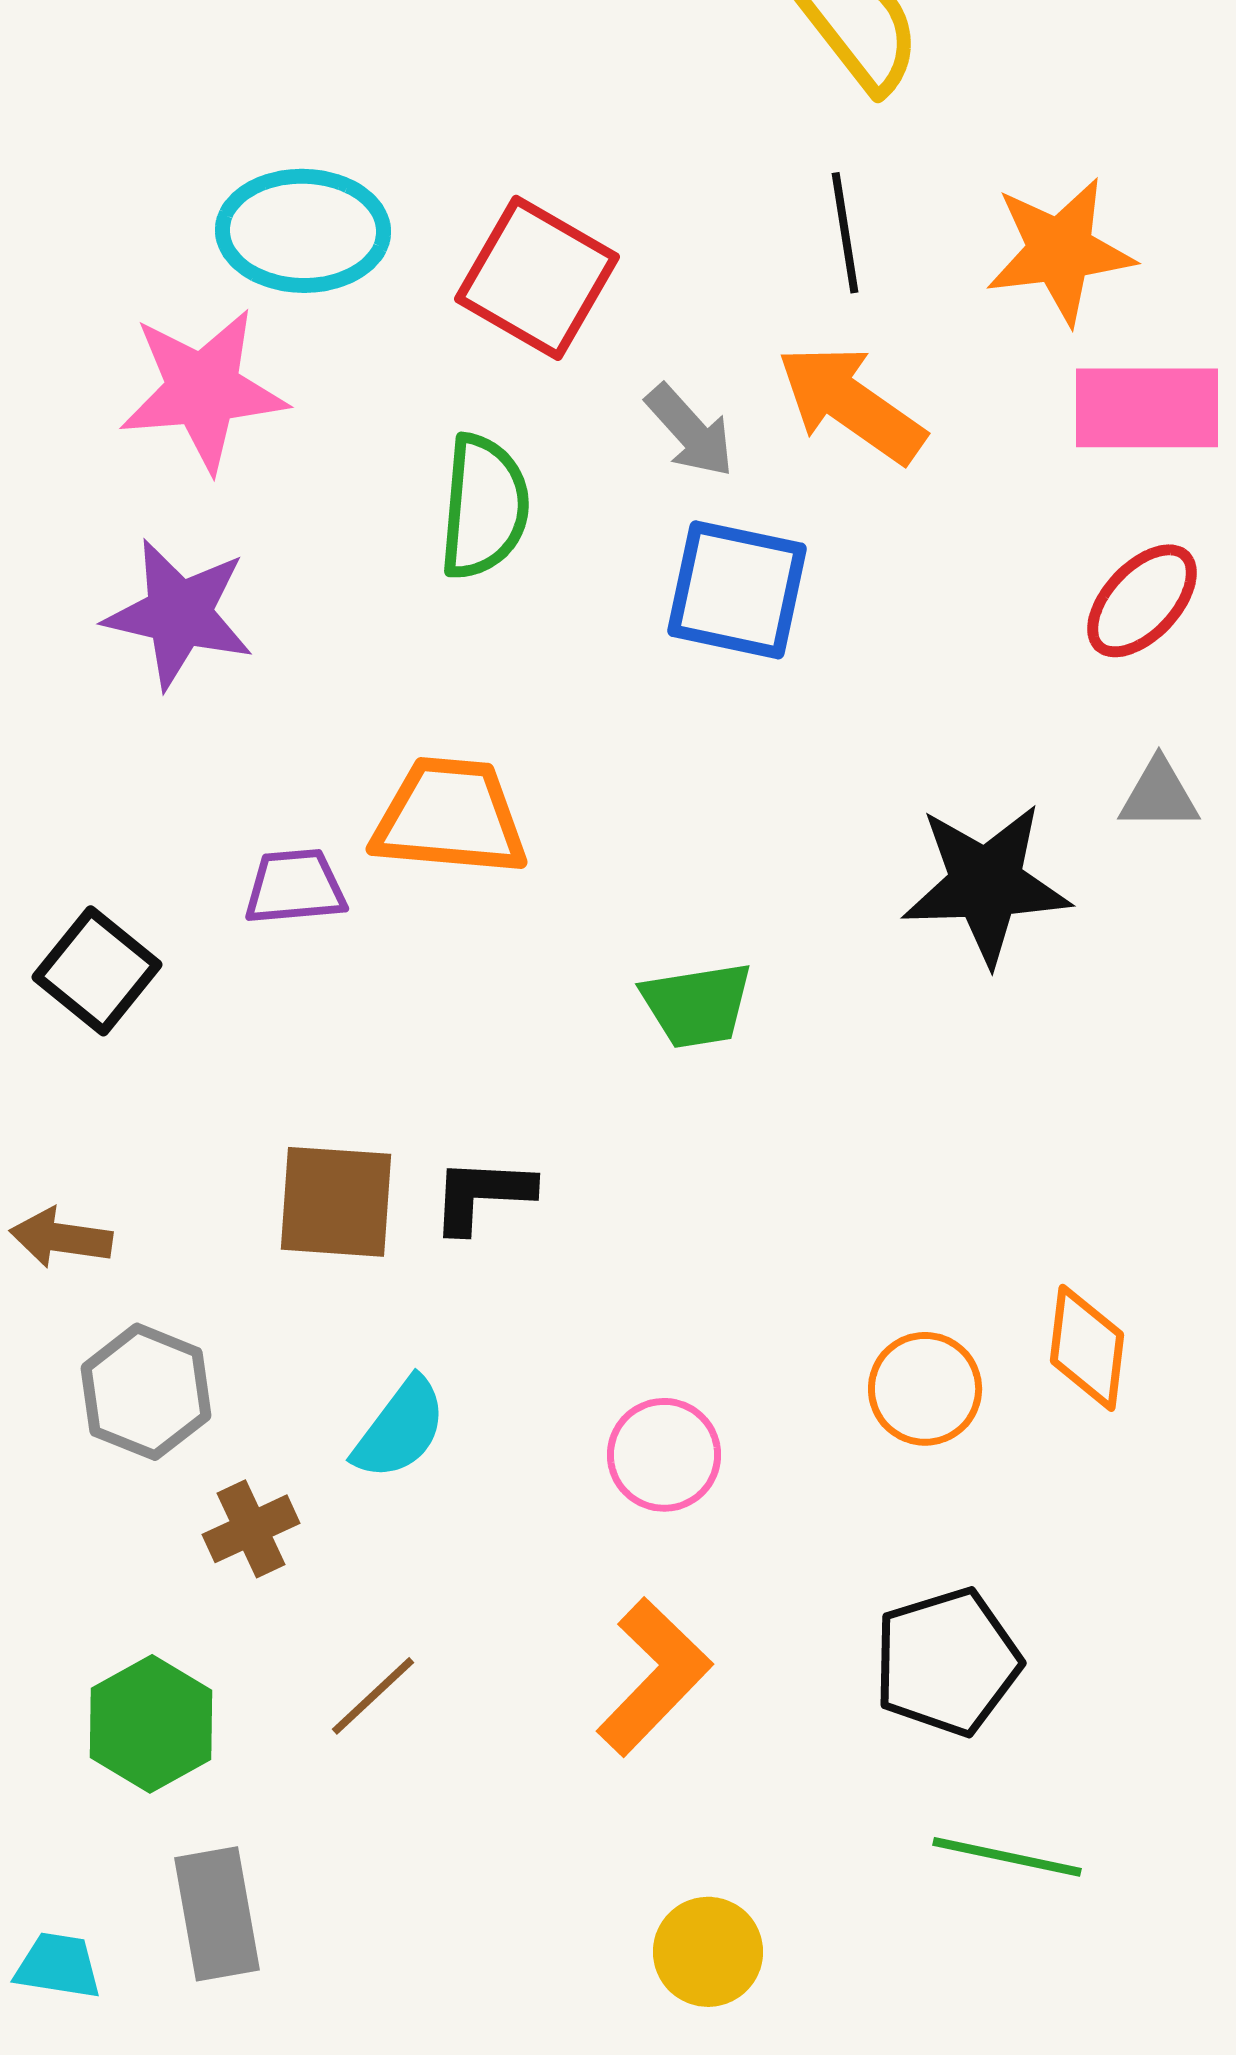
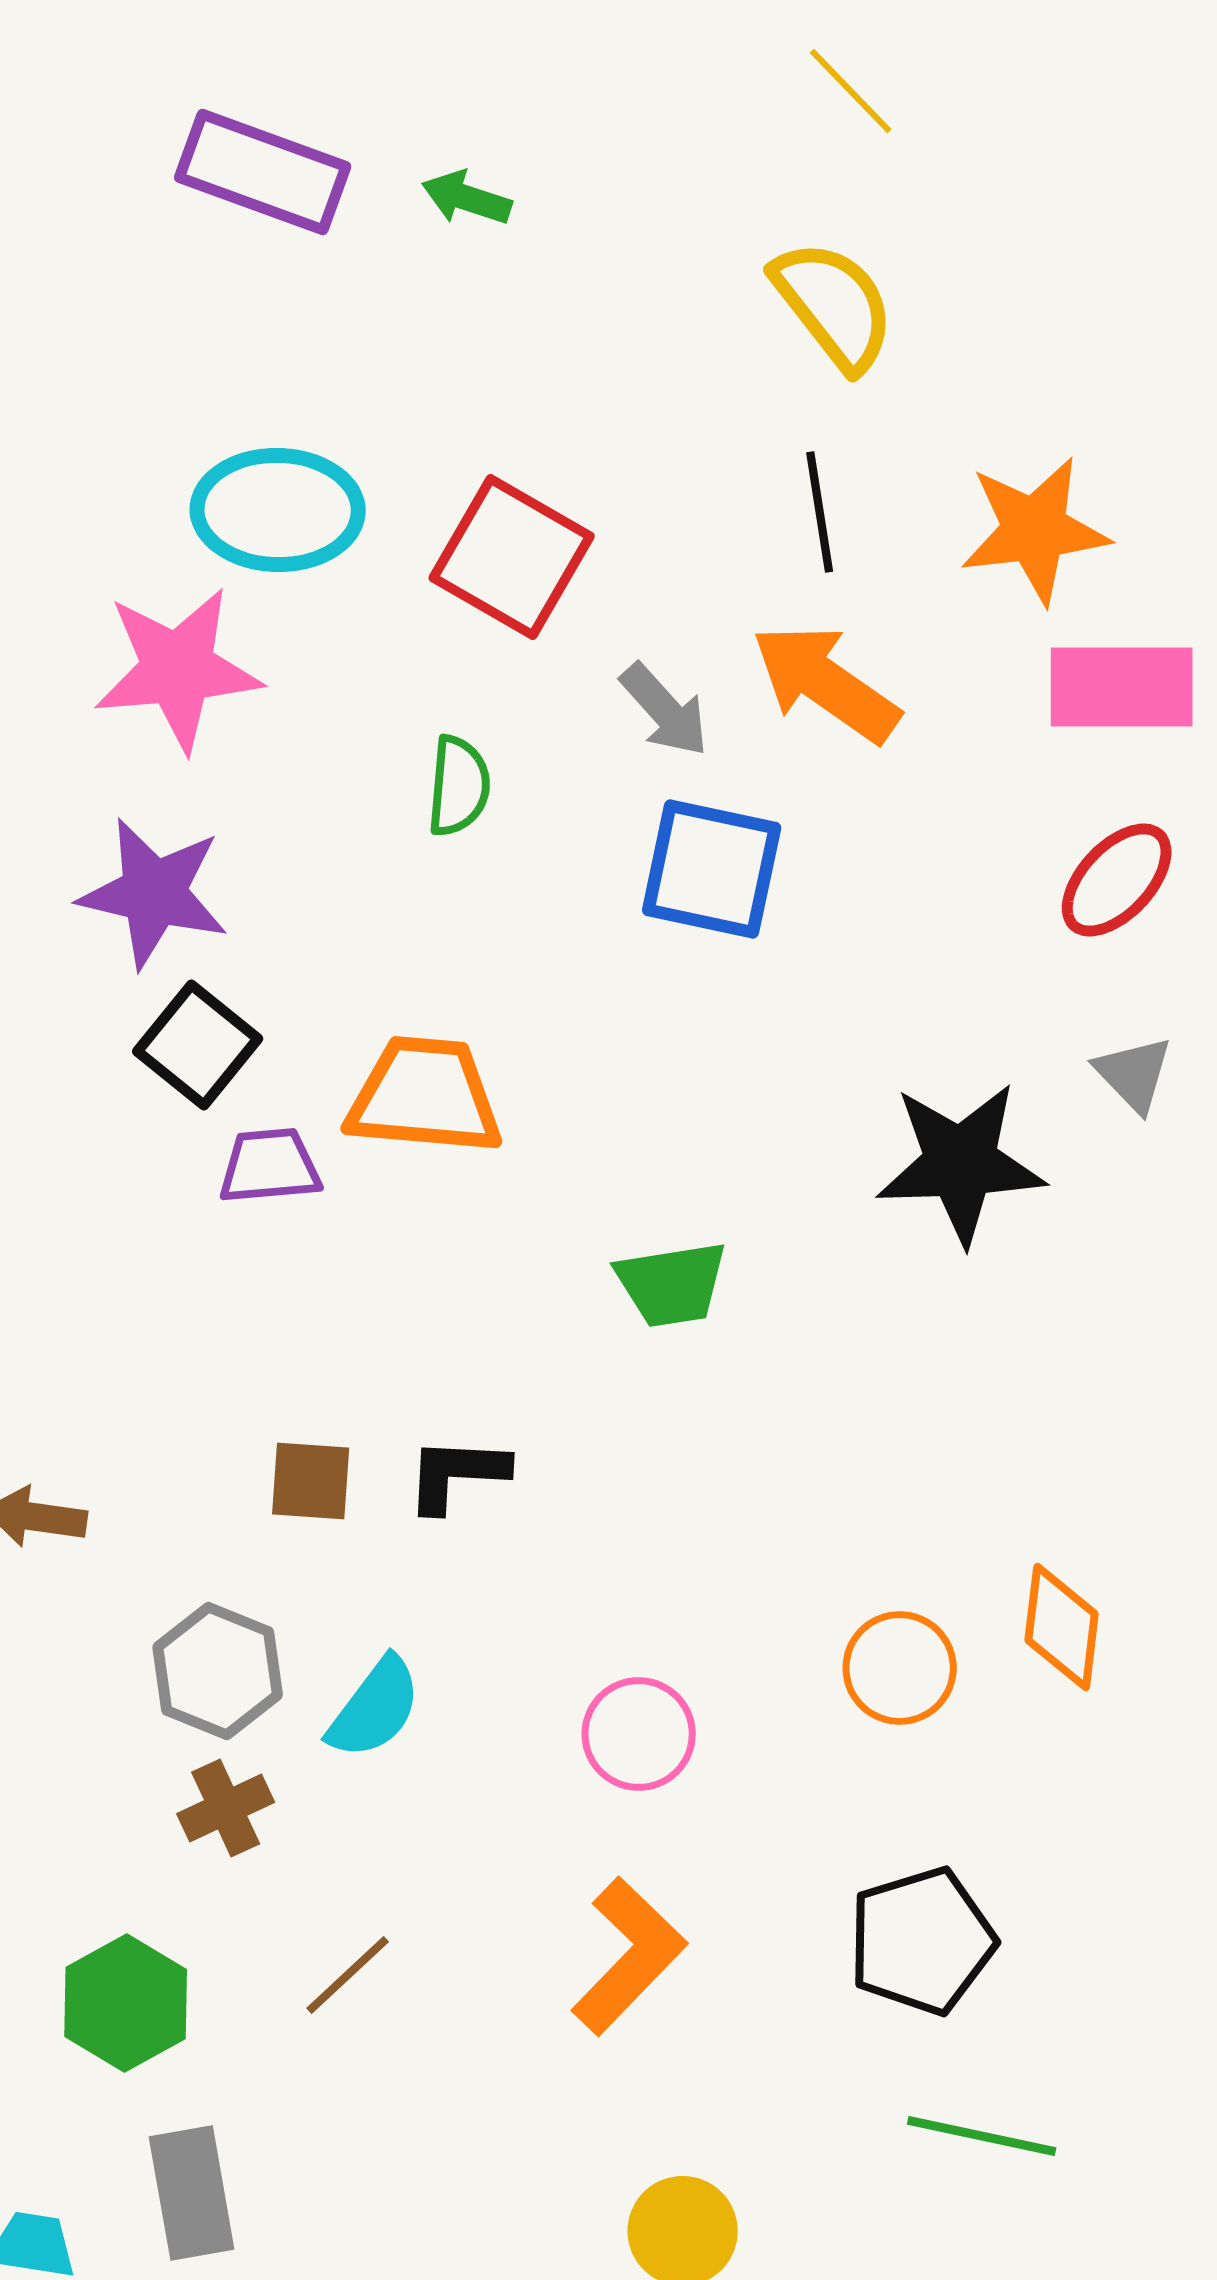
green semicircle: (484, 507) -> (459, 786), size x0.7
gray triangle: (1159, 795) -> (1134, 1074), turned 46
black square: (97, 971) -> (198, 1045), moved
brown square: (336, 1202) -> (311, 1481), size x0.7
gray hexagon: (146, 1392) -> (218, 1671), moved

